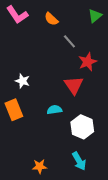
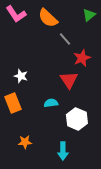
orange semicircle: (51, 19) -> (48, 18), size x1.5
cyan arrow: (79, 161) -> (63, 151), moved, turned 30
orange star: (40, 166) -> (25, 142), moved

